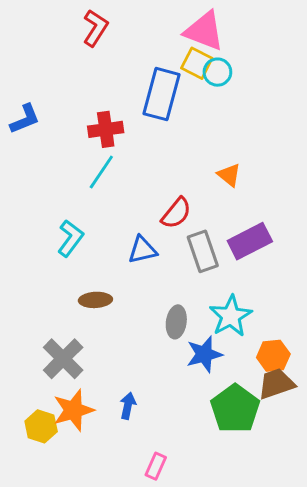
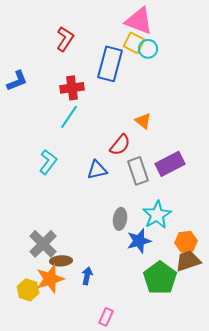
red L-shape: (95, 28) -> (65, 39), moved
orange triangle: (229, 175) -> (143, 121), moved
brown ellipse: (95, 300) -> (61, 261), moved

